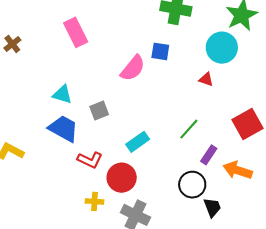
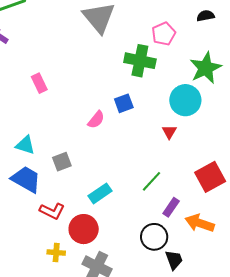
pink rectangle: (76, 32) -> (39, 83), size x0.7
blue square: (160, 51) -> (124, 103), turned -30
pink semicircle: (133, 68) -> (96, 120), size x0.7
red triangle: (206, 79) -> (169, 132), turned 42

